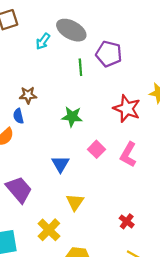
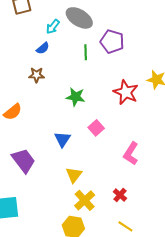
blue semicircle: (18, 116) -> (43, 48), moved, turned -120
pink L-shape: (128, 155) -> (131, 154), moved
yellow cross: (49, 230) -> (85, 200), moved

